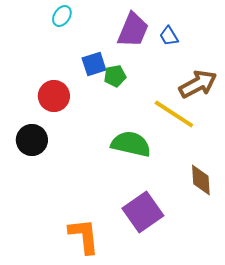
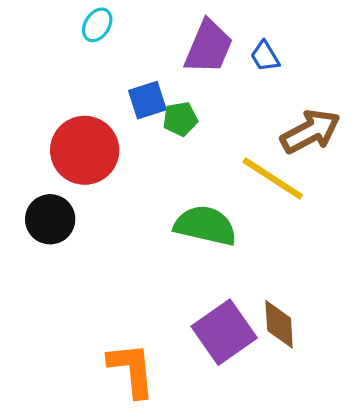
red circle: (54, 96) -> (85, 150), size x1.4
brown diamond: (201, 180) -> (279, 324), moved

